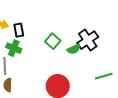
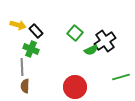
black rectangle: (19, 30) -> (36, 31), turned -32
green square: (53, 41) -> (75, 33), moved

